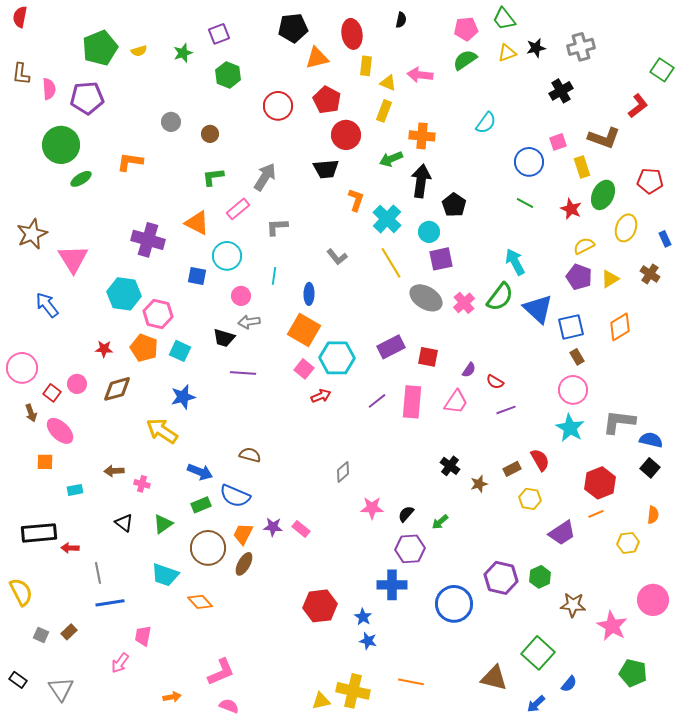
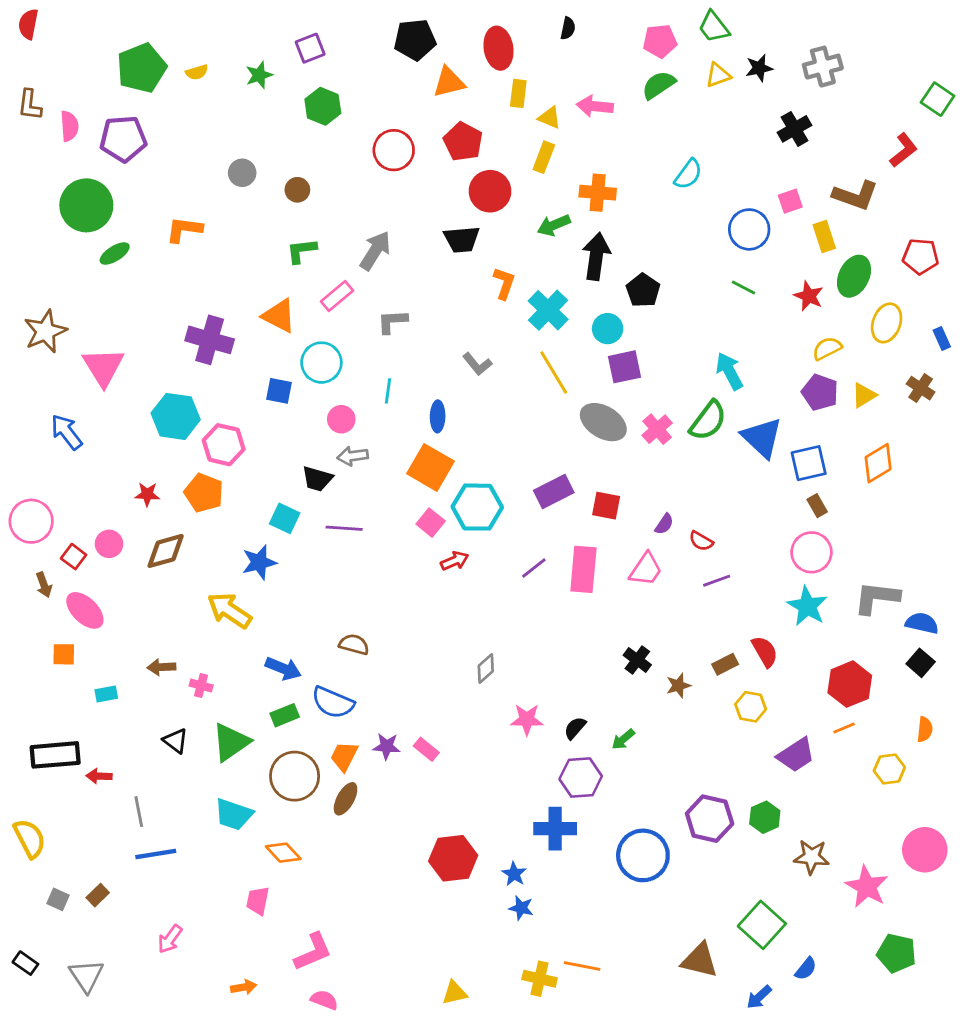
cyan square: (180, 351) -> (285, 518), moved
green triangle: (163, 524) -> (231, 742), size x1.4
pink trapezoid: (143, 636) -> (258, 901), moved
yellow cross: (353, 691) -> (540, 979), moved, size x0.7

